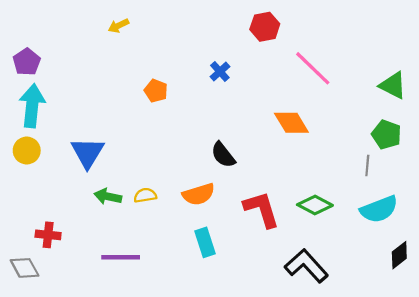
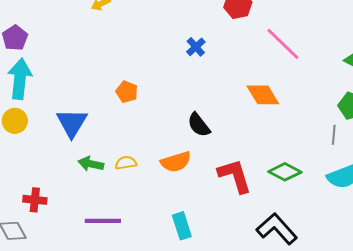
orange pentagon: (156, 91) -> (127, 92), moved
cyan rectangle: (205, 242) -> (182, 226), moved

